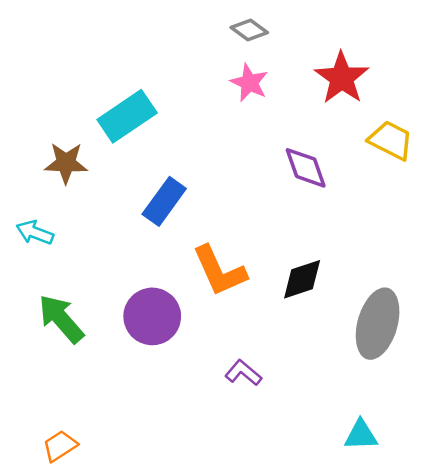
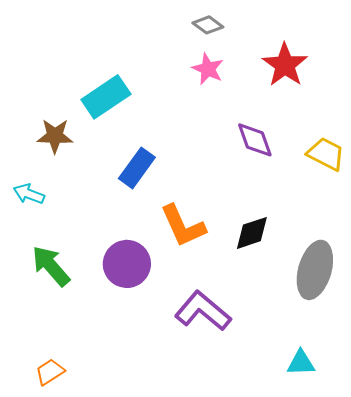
yellow trapezoid: (391, 140) -> (326, 154), moved
purple L-shape: (243, 373) -> (203, 311), size x1.8

